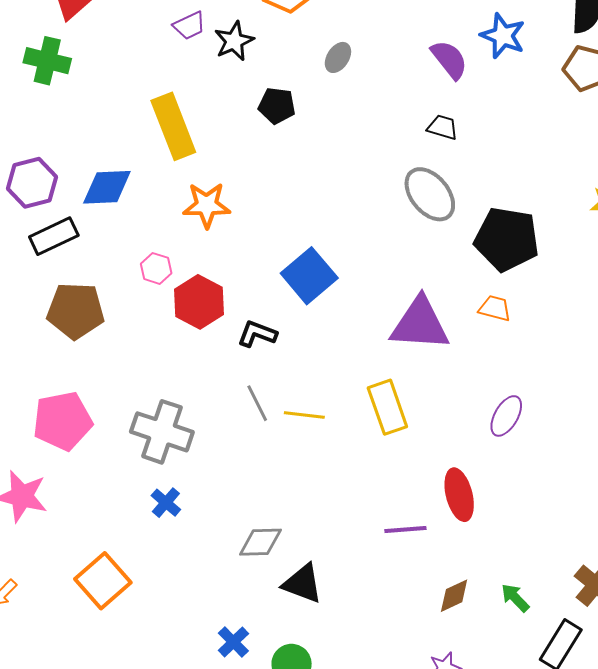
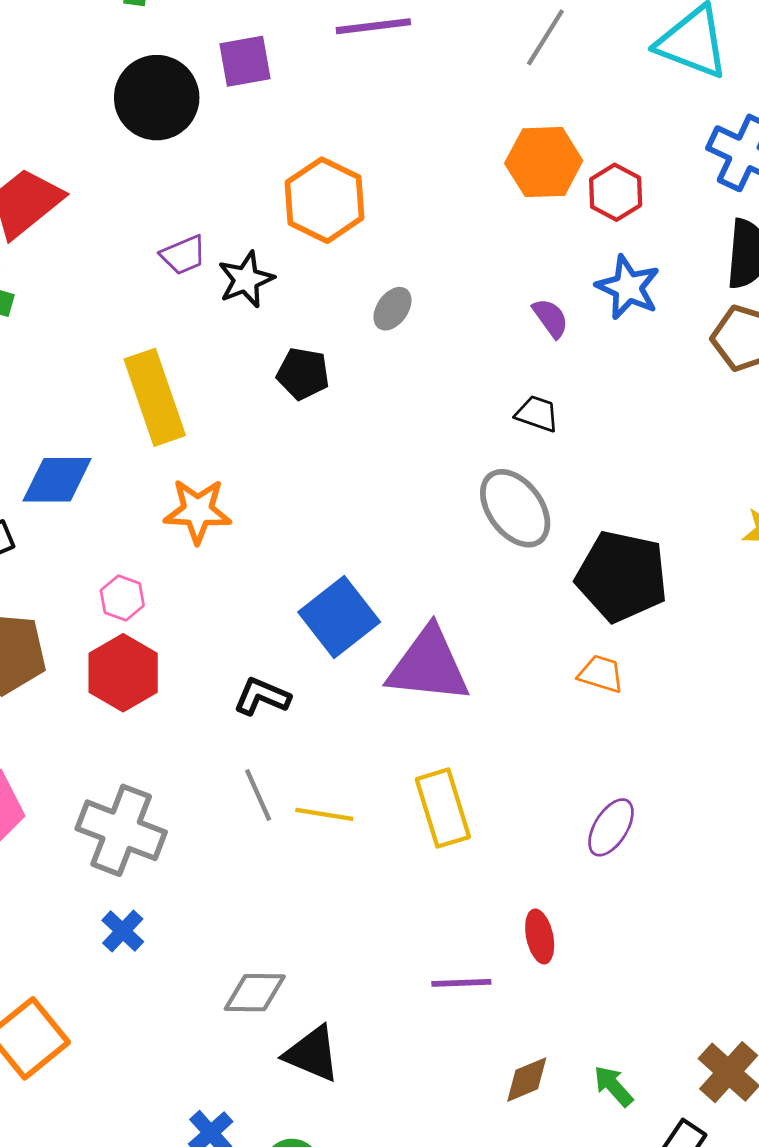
purple semicircle: (449, 60) -> (550, 318), size x0.7
red hexagon: (199, 302) -> (123, 673), moved
purple triangle: (420, 324) -> (428, 665), moved
red ellipse: (459, 495) -> (540, 936), size x0.7

